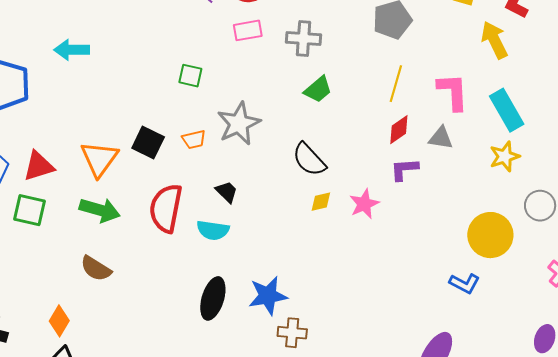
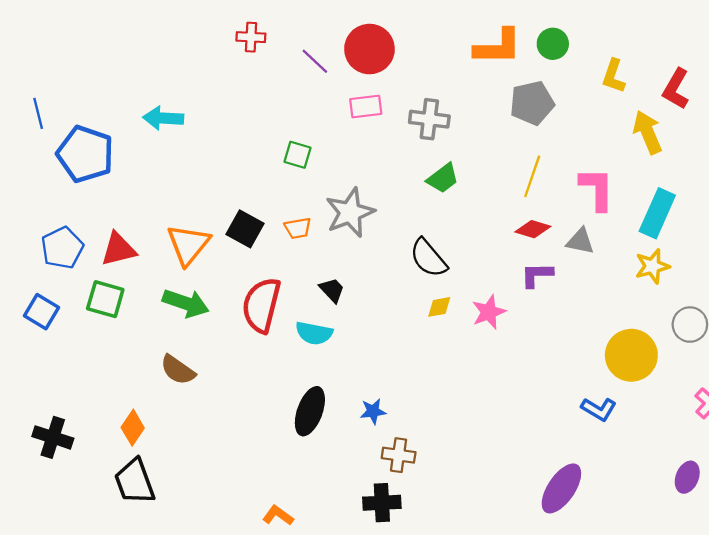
cyan rectangle: (507, 110) -> (657, 213), turned 51
red diamond: (399, 130) -> (533, 229), turned 48
blue star: (268, 296) -> (373, 411), size x0.6

